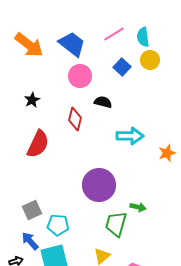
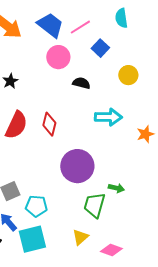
pink line: (114, 34) -> (80, 27), moved
yellow circle: (150, 60) -> (128, 75), moved
red diamond: (75, 119) -> (49, 124), moved

